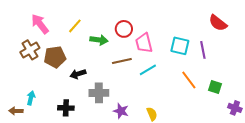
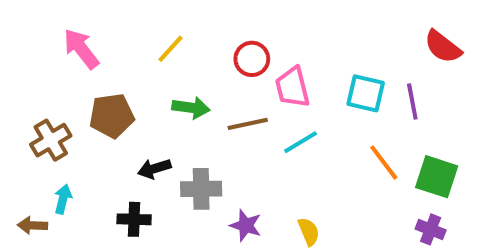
yellow line: (75, 26) -> (171, 49), moved
green arrow: (99, 40) -> (191, 108), moved
brown cross: (30, 50) -> (51, 140), moved
black arrow: (78, 74) -> (154, 169), moved
green square: (215, 87) -> (437, 177), size x1.5
purple cross: (235, 108) -> (431, 229), moved

